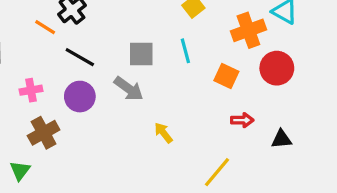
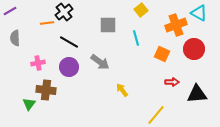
orange line: (45, 27) -> (47, 23), turned -40
gray square: (141, 54) -> (108, 25), moved
brown cross: (44, 133) -> (46, 90), turned 36
black triangle: (282, 139) -> (197, 94), size x1.5
green triangle: (20, 171) -> (29, 104), moved

